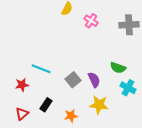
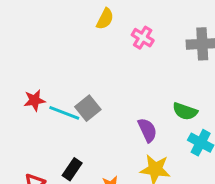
gray square: (73, 80) -> (88, 108), moved
red star: (22, 85) -> (34, 100), moved

